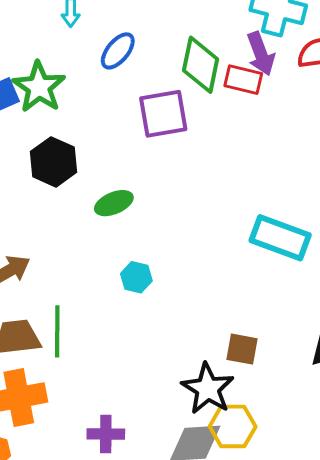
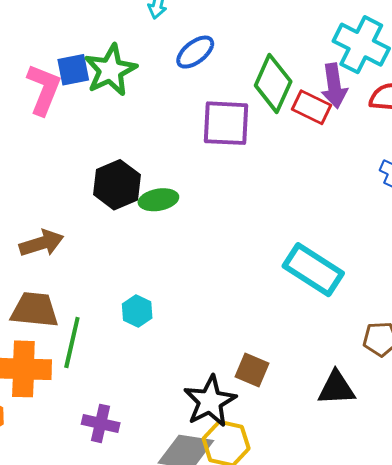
black hexagon: (53, 162) -> (117, 185), moved
cyan hexagon: (136, 277) -> (137, 311), moved
green line: (57, 331) -> (72, 343), moved

